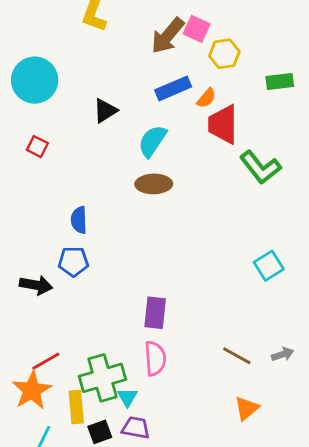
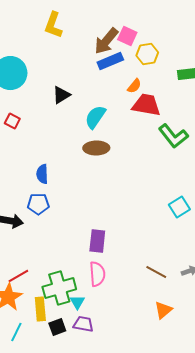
blue rectangle: (173, 88) -> (110, 61), moved
red trapezoid: (223, 124) -> (146, 105), turned 100

